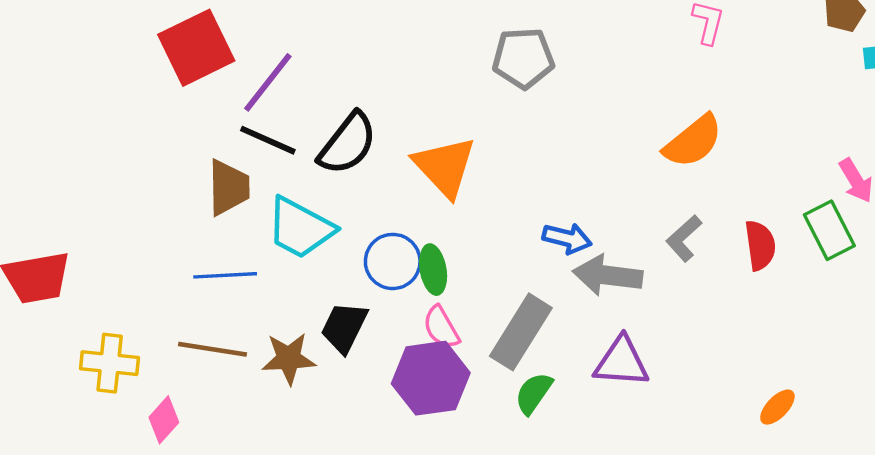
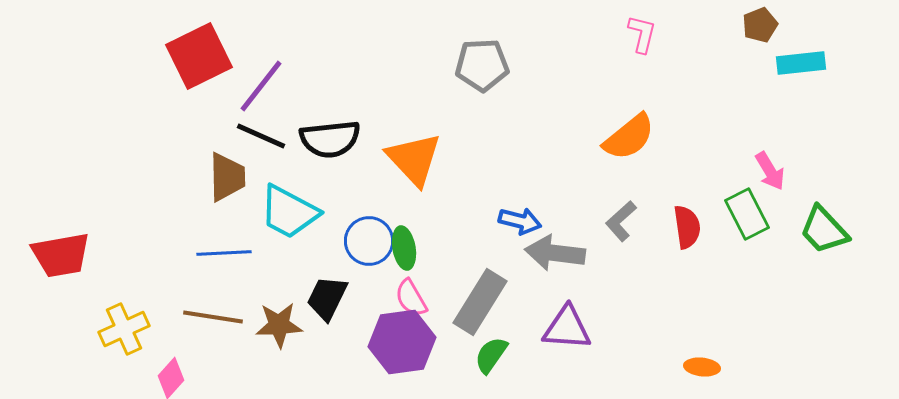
black semicircle: (348, 144) -> (330, 139), turned 46
yellow cross: (110, 363) -> (124, 329), turned -30
orange ellipse: (777, 407) -> (702, 367), turned 52

